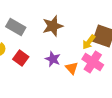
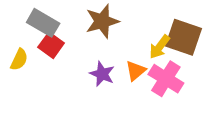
red square: (21, 58) -> (51, 45), moved
orange triangle: (72, 68) -> (136, 71), moved, turned 32

